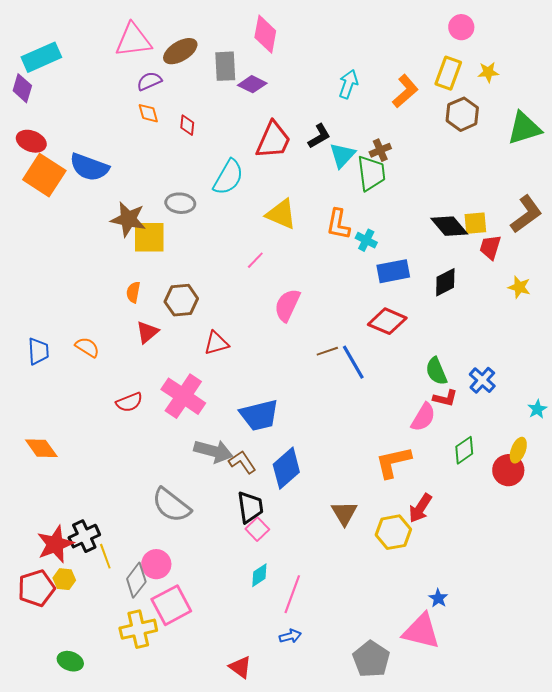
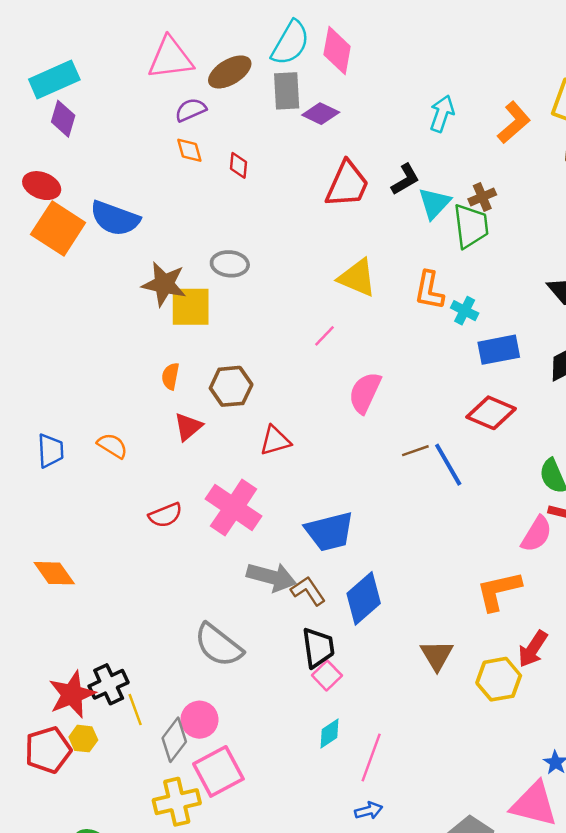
purple diamond: (22, 88) -> (63, 119), moved
cyan semicircle: (228, 177) -> (290, 43), moved

